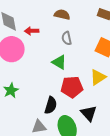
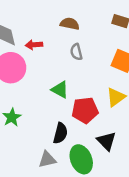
green triangle: (59, 62) -> (60, 90), moved

